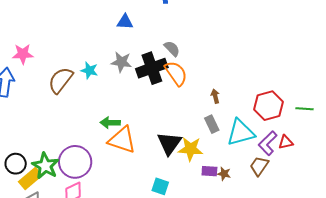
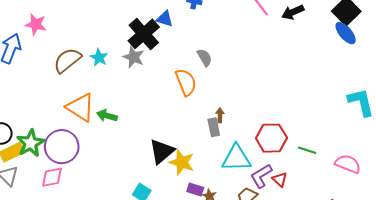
blue triangle: (125, 22) -> (165, 19), moved
gray semicircle: (172, 49) -> (205, 57), moved
black cross: (152, 68) -> (144, 34), moved, turned -36
gray rectangle: (212, 124) -> (214, 127), moved
orange triangle: (122, 140) -> (80, 107), moved
red triangle: (286, 142) -> (280, 179), turned 42

